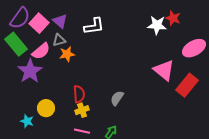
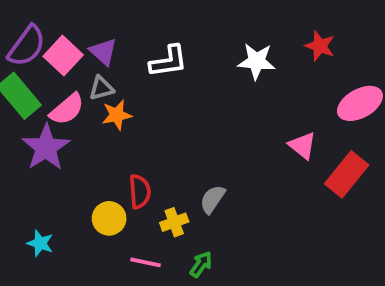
white star: (157, 25) -> (257, 61), moved
pink triangle: (164, 70) -> (303, 146), size x0.7
yellow circle: (46, 108) -> (109, 218), moved
yellow cross: (82, 110) -> (174, 222), moved

